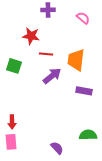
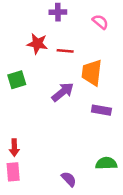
red line: (46, 54) -> (65, 51), moved
green square: (14, 66) -> (17, 80), turned -35

